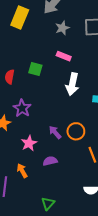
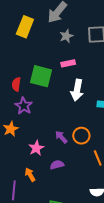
pink rectangle: (64, 56) -> (68, 63), turned -32
green square: (35, 69) -> (41, 76), size x1.6
purple star: (22, 108) -> (24, 106), moved

